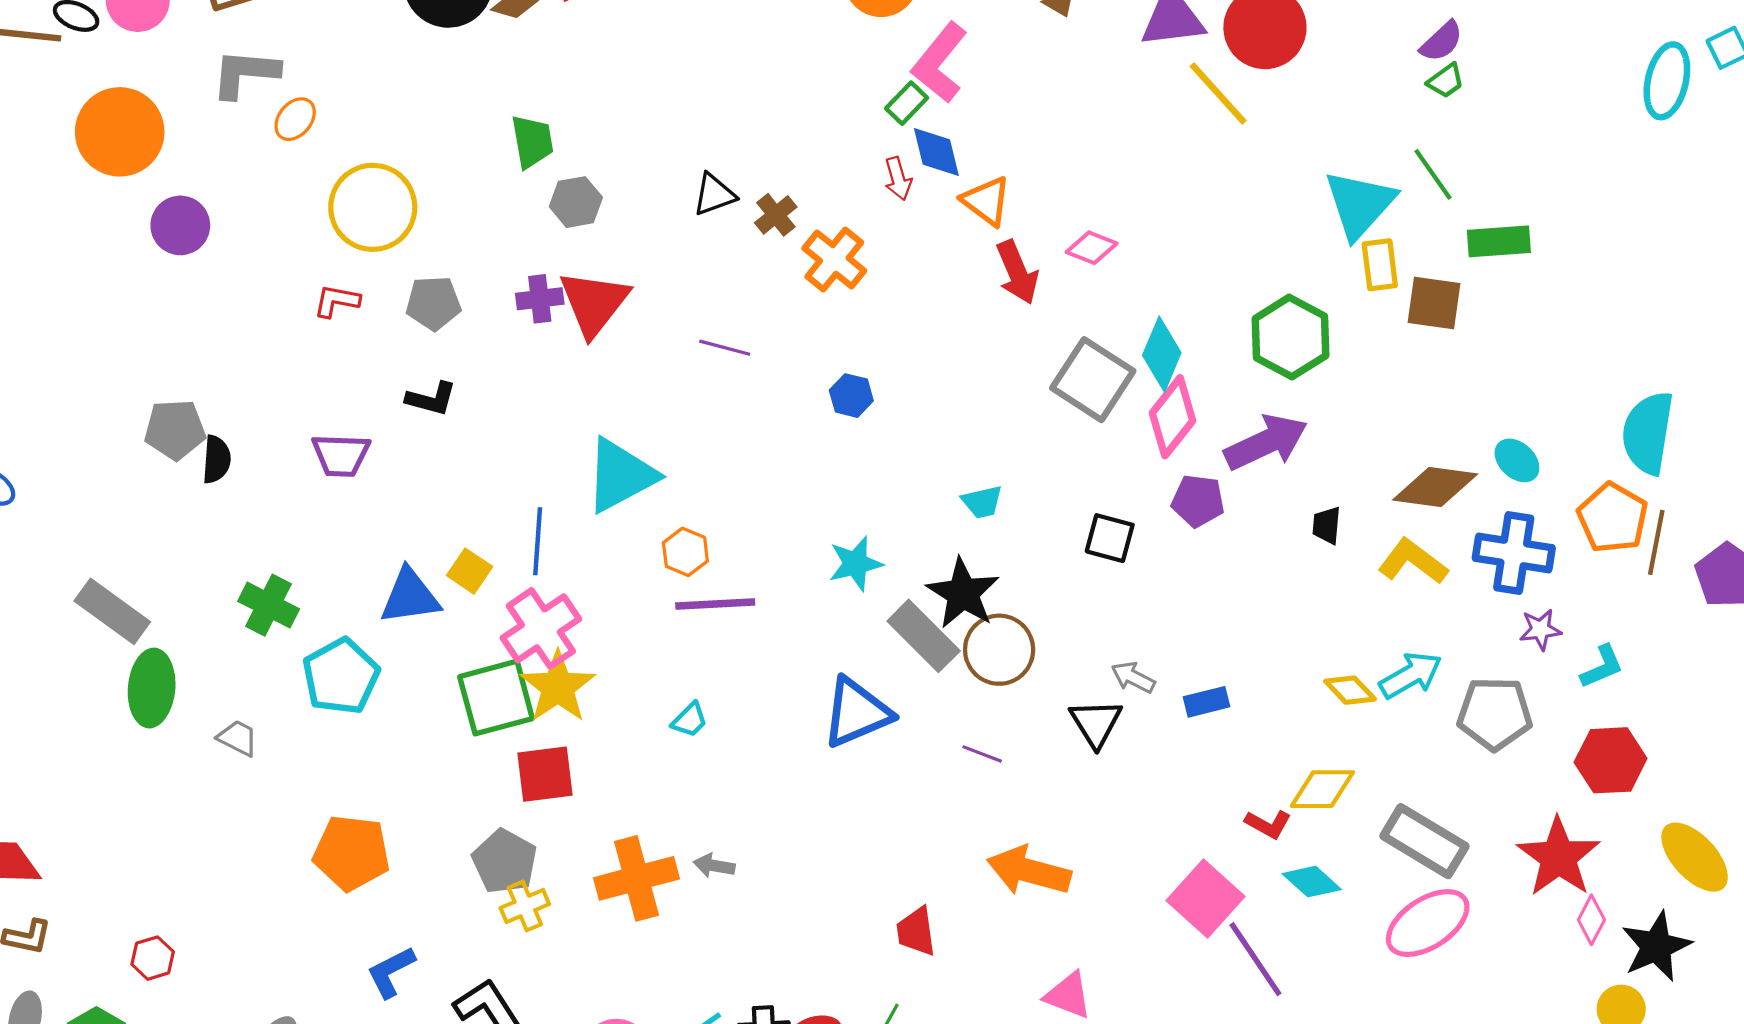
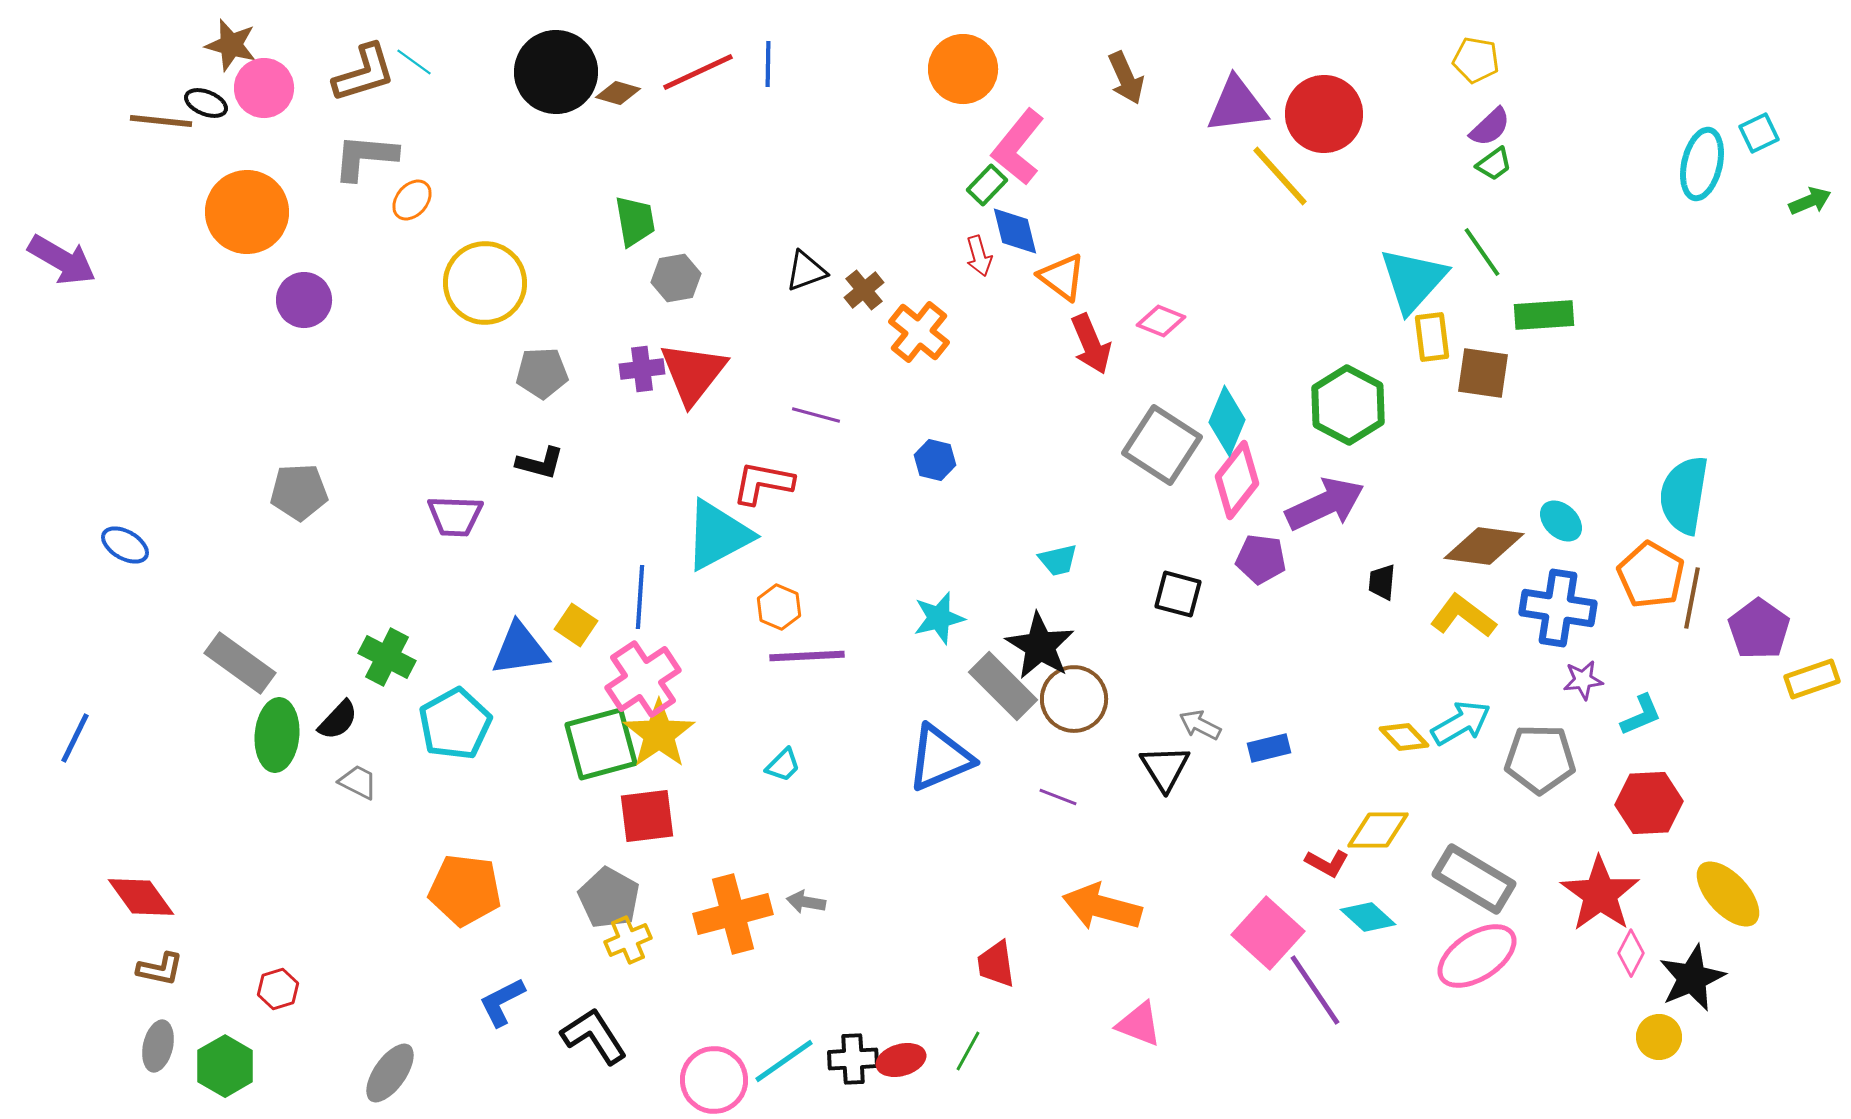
red L-shape: (337, 301) -> (763, 483), moved, size x1.4
black semicircle: (216, 459) -> (338, 720), moved, turned 39

